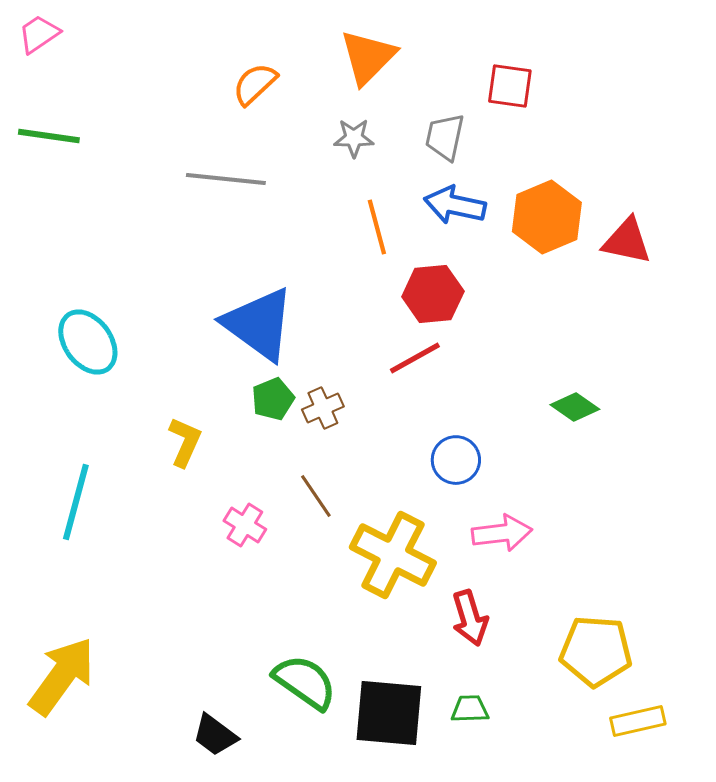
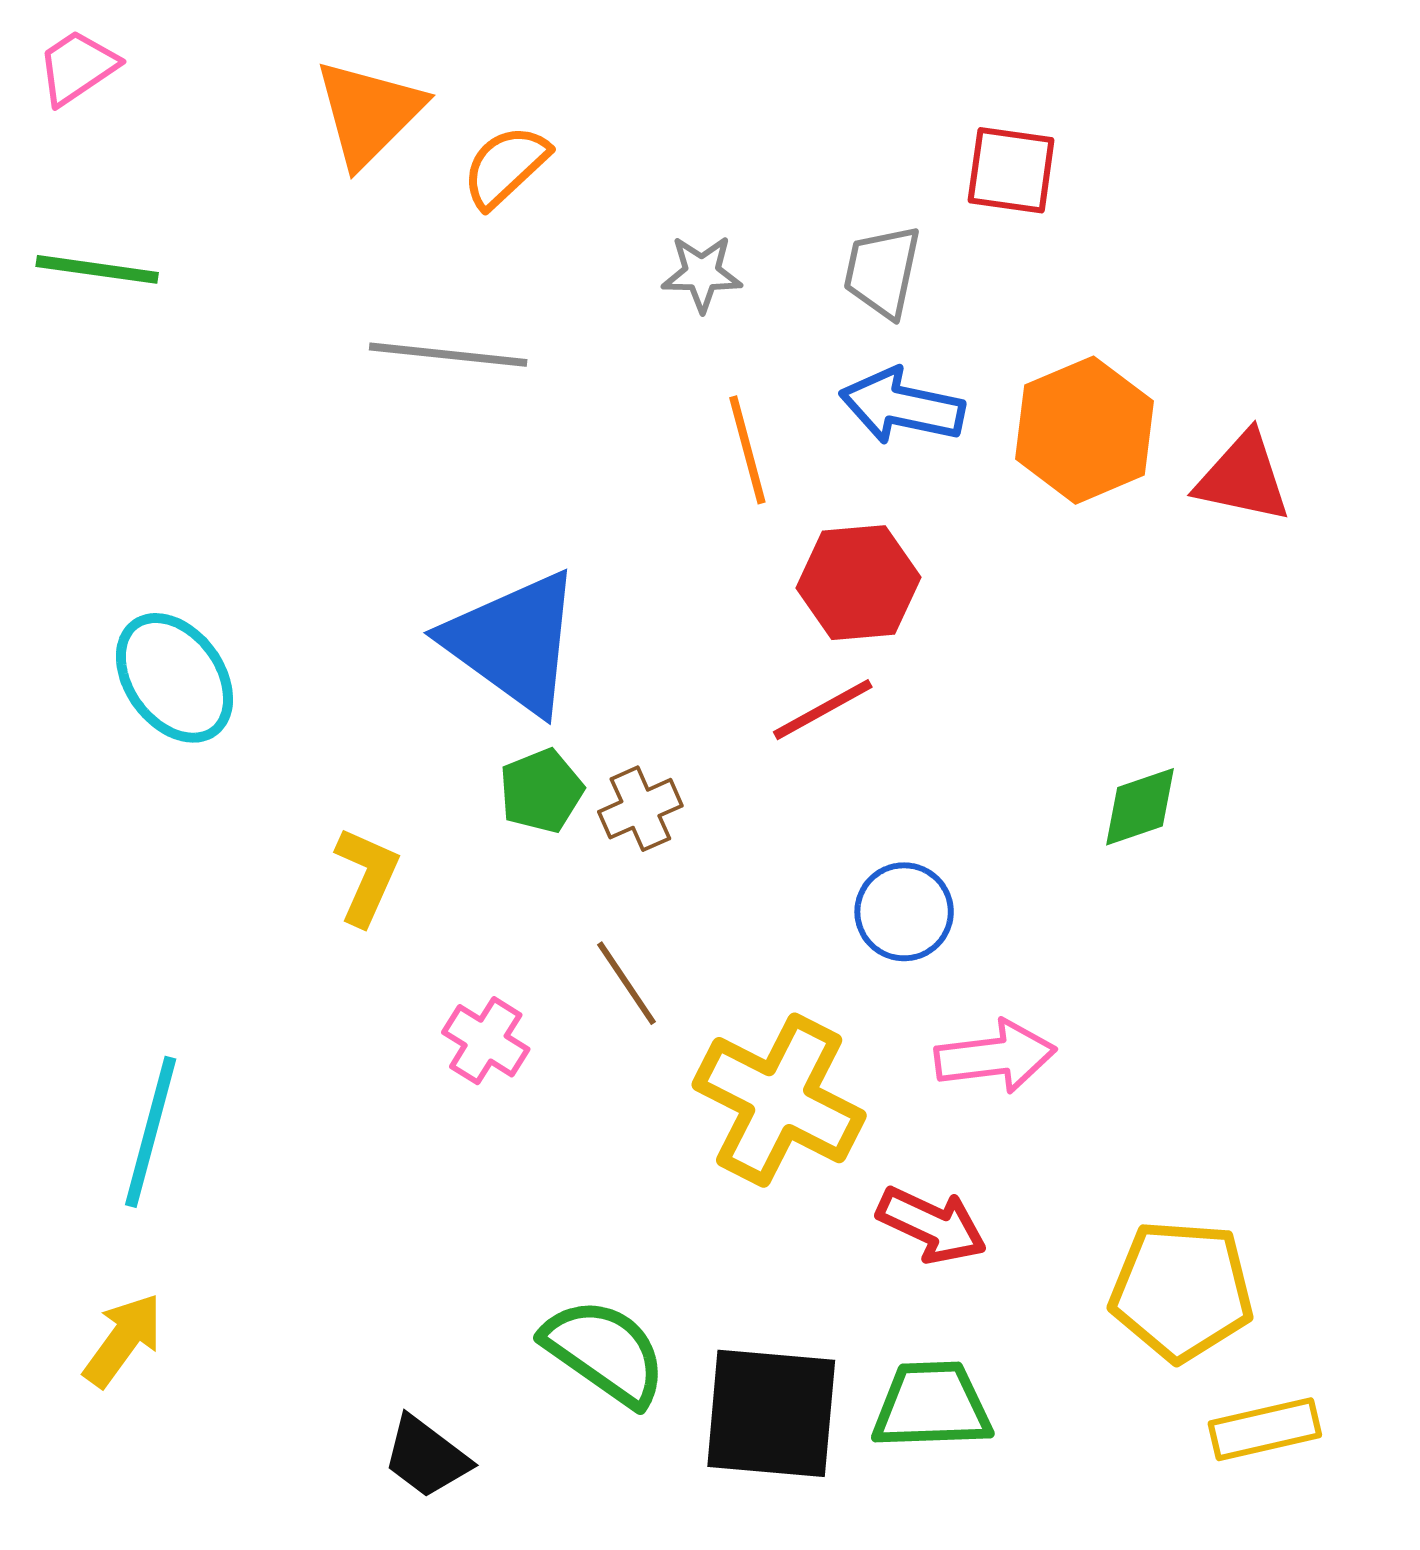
orange triangle: (368, 57) -> (369, 113), moved
green diamond: (575, 407) -> (1140, 807), turned -54
cyan line: (76, 502) -> (151, 1132), moved
red arrow: (470, 618) -> (932, 1225), turned -48
yellow arrow: (62, 676) -> (123, 1340), size x0.6
green trapezoid: (470, 709) -> (932, 1405), size x1.6

